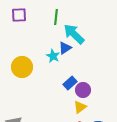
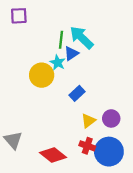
green line: (56, 17) -> (61, 40), moved
yellow circle: (22, 67) -> (42, 75), moved
purple circle: (83, 90) -> (111, 118), moved

